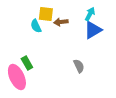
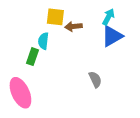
cyan semicircle: (36, 26) -> (43, 41), moved, turned 32
green rectangle: (27, 63) -> (33, 57), moved, turned 48

